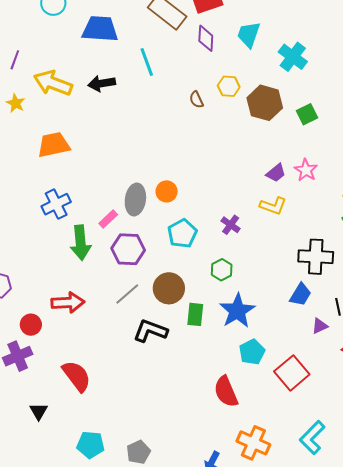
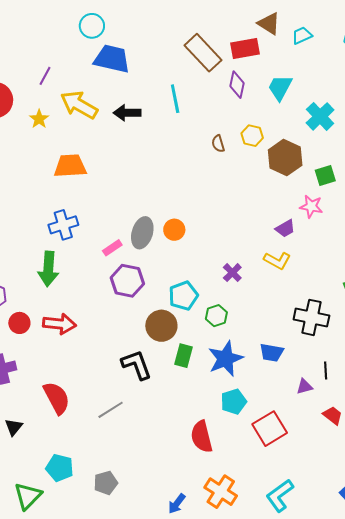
blue trapezoid: (100, 29) -> (112, 59), moved
pink star: (306, 170) -> (311, 206), moved, turned -30
cyan pentagon: (182, 233) -> (183, 296), moved
green arrow: (81, 243) -> (48, 269), moved
gray line: (127, 294) -> (111, 410), moved
blue trapezoid: (301, 295) -> (271, 353), moved, turned 60
red circle: (31, 325) -> (19, 323), moved
black L-shape: (150, 331) -> (137, 365), turned 40

